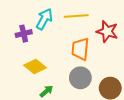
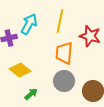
yellow line: (76, 16) -> (60, 21), turned -75

